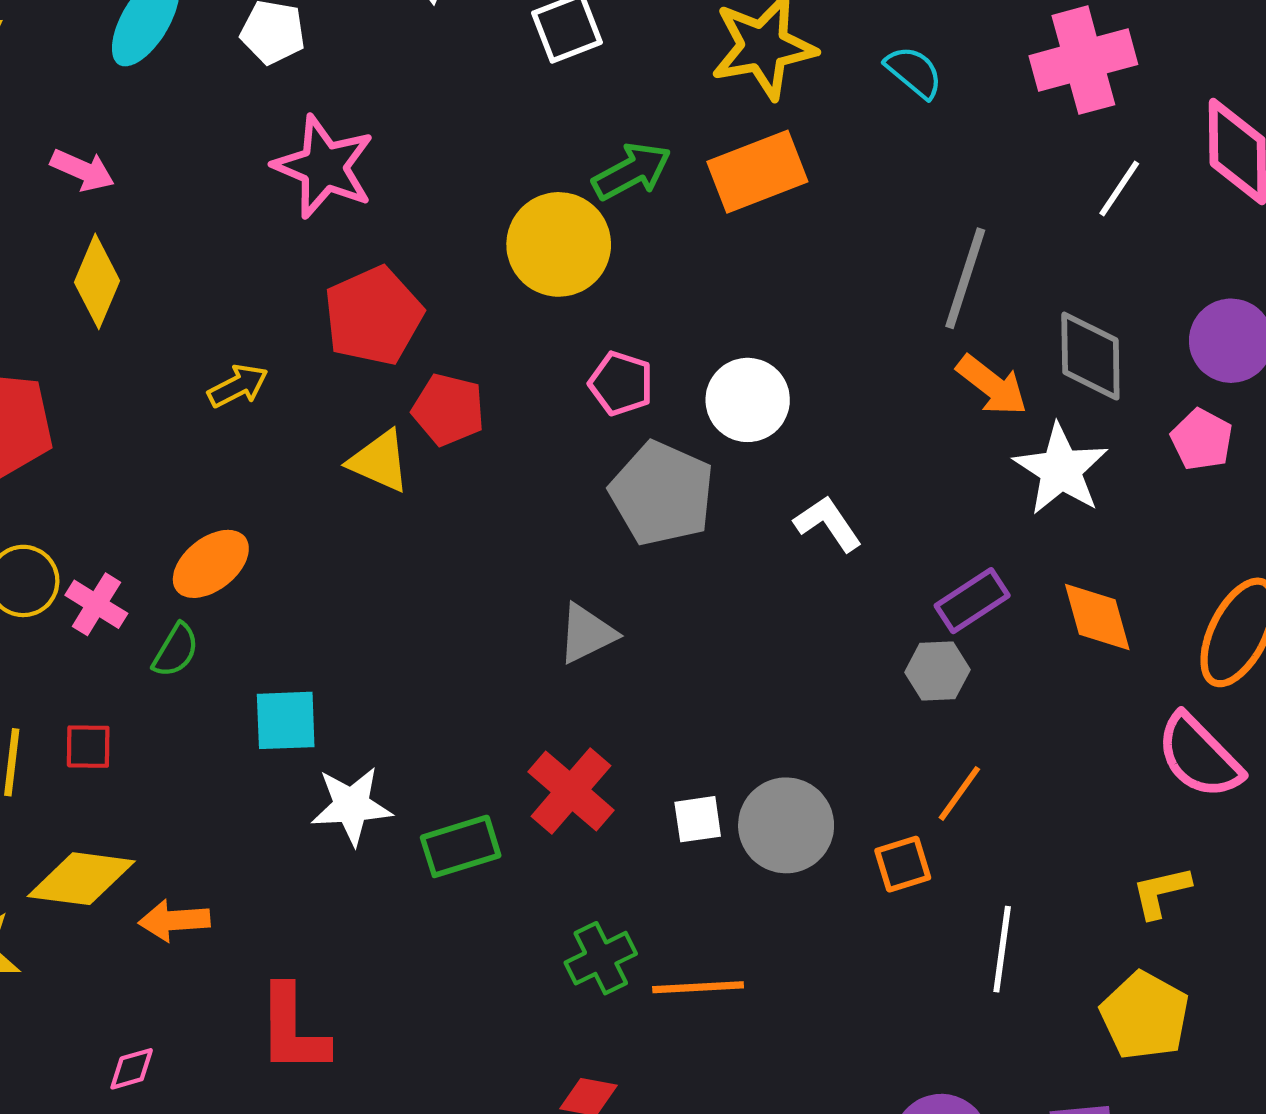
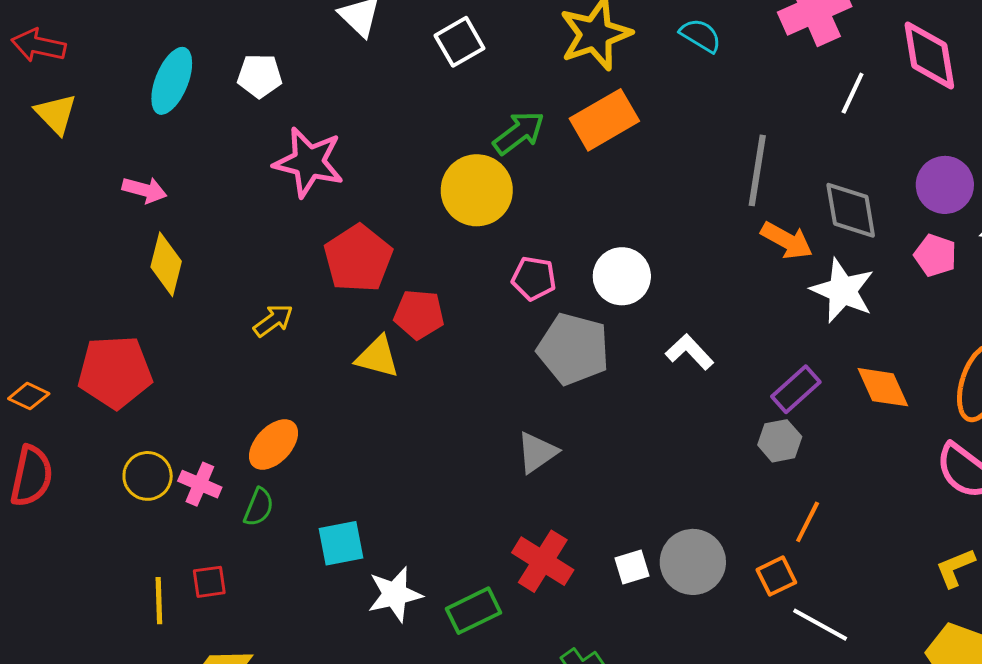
white line: (1002, 949) -> (820, 625), moved, turned -60

